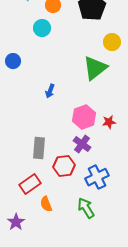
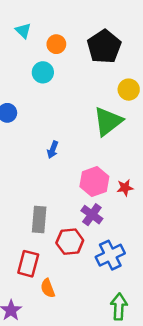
red rectangle: (30, 184) -> (28, 264), turned -40
green arrow: (86, 208) -> (119, 307), moved, turned 35

